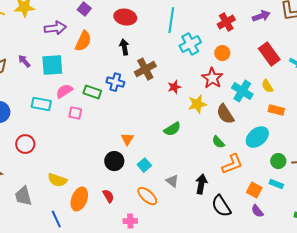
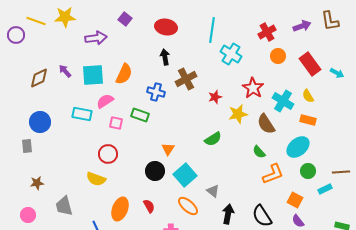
orange semicircle: (83, 41) -> (124, 74), moved
cyan cross: (190, 44) -> (231, 54), turned -30
orange circle: (222, 53) -> (278, 56), moved
green rectangle: (92, 92) -> (140, 115), moved
orange rectangle: (276, 110) -> (308, 120), moved
red circle: (25, 144) -> (108, 154), moved
green circle: (278, 161) -> (308, 171), moved
cyan square: (144, 165) -> (185, 175), size x1.6
yellow semicircle: (57, 180) -> (96, 179), moved
black arrow: (201, 184) -> (228, 214), moved
cyan rectangle: (276, 184) -> (325, 189), moved, turned -48

